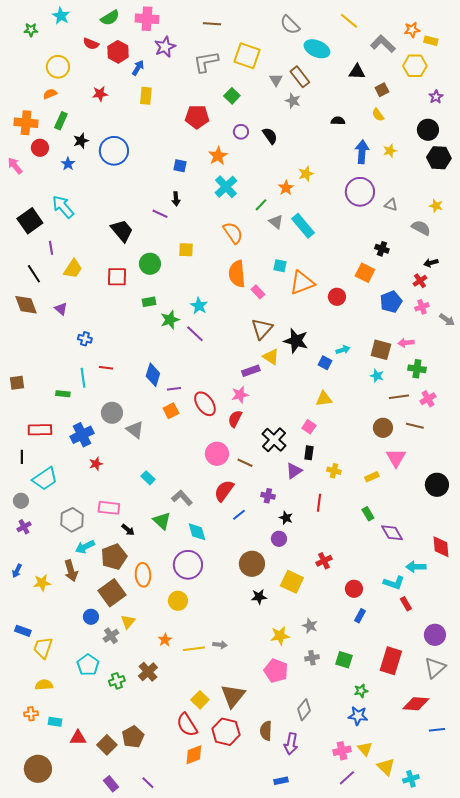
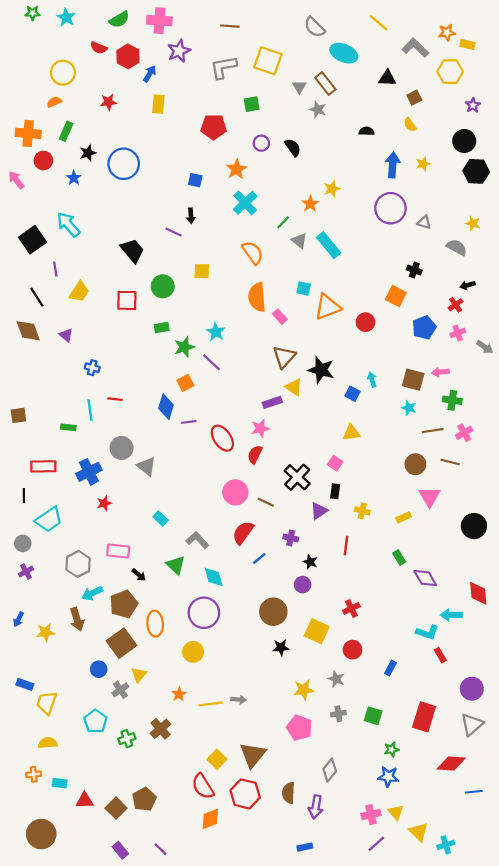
green star: (31, 30) -> (33, 13), moved
green square: (232, 96) -> (252, 104), turned 35
cyan arrow: (343, 350) -> (372, 380), turned -88
orange square: (171, 411) -> (185, 383), moved
red circle: (354, 589) -> (352, 650), moved

